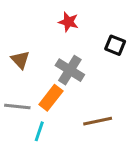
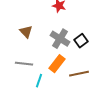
black square: (115, 45) -> (81, 41), moved, turned 32
orange rectangle: (51, 98) -> (57, 64), moved

